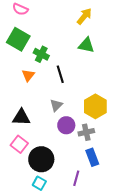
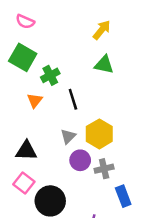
green cross: (41, 54) -> (50, 75), turned 35
yellow hexagon: (95, 106) -> (99, 134), moved
blue rectangle: (92, 157) -> (123, 196), moved

